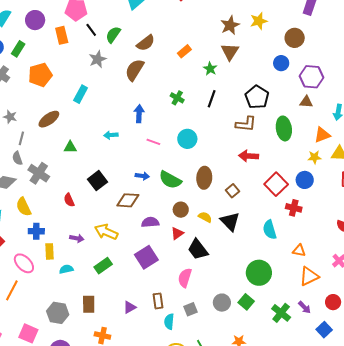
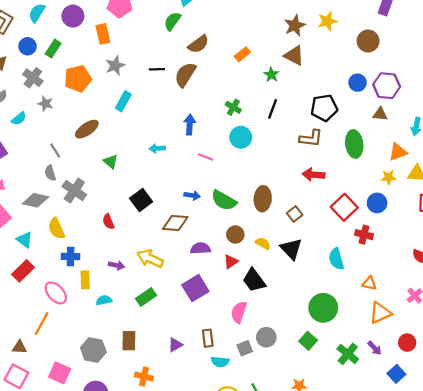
black line: (91, 30) -> (157, 69), moved, turned -56
green semicircle: (113, 35) -> (172, 21), moved
brown triangle: (230, 52) -> (294, 55), turned -36
gray star: (98, 59) -> (115, 66), moved
blue circle: (281, 63) -> (358, 83), moved
black pentagon: (257, 97) -> (324, 108), turned 30
gray star: (10, 117) -> (46, 104), moved
gray line: (21, 138) -> (55, 151), turned -48
cyan circle: (187, 139) -> (241, 137), moved
green triangle: (70, 147) -> (111, 162), turned 40
gray circle: (222, 303) -> (266, 337), moved
cyan semicircle: (169, 322) -> (220, 362), turned -91

